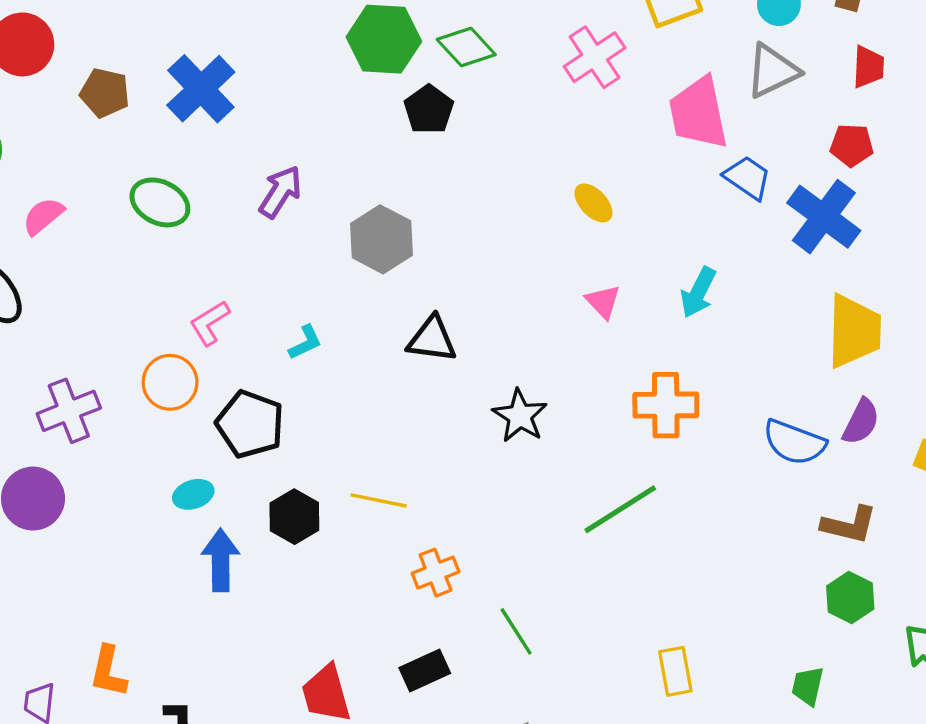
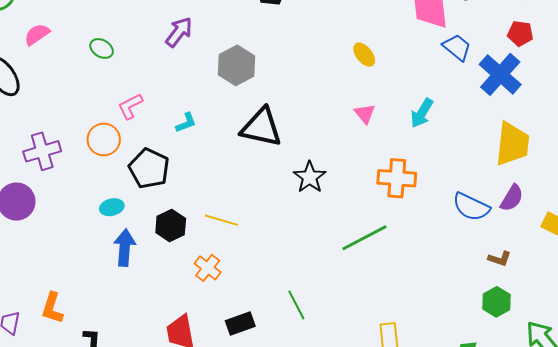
green ellipse: (160, 202) -> (102, 48), moved, size x0.7
black triangle: (432, 339) -> (261, 127), size x1.4
brown L-shape: (849, 525) -> (500, 259), size x0.7
orange cross: (436, 573) -> (208, 268), moved, turned -36

